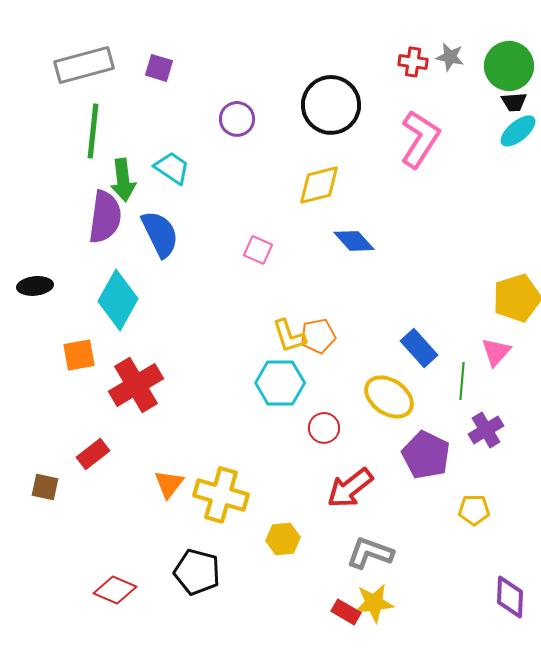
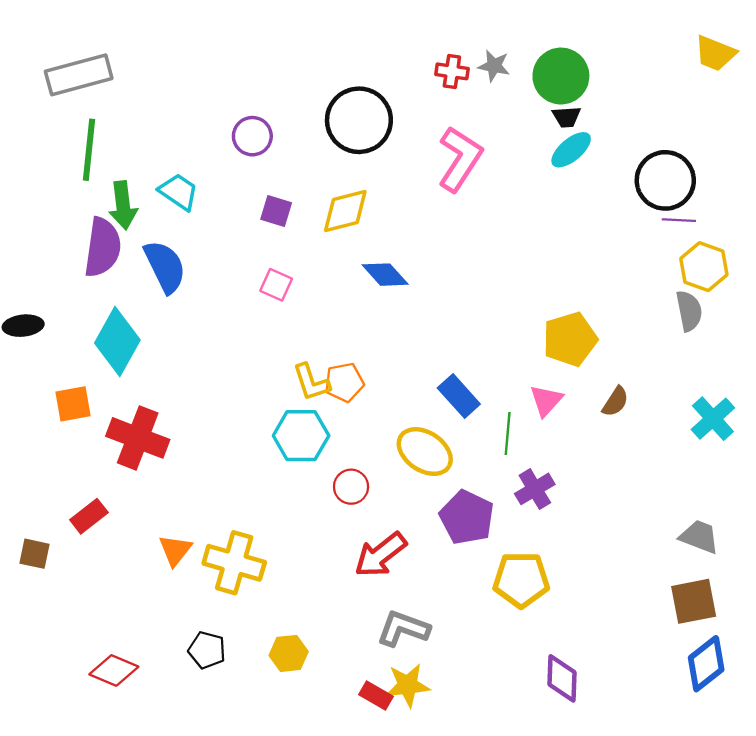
purple square: (159, 68) -> (276, 211), moved
red cross: (136, 385) -> (138, 438), turned -38
yellow pentagon: (474, 510) -> (521, 580), size x1.6
yellow hexagon: (283, 539) -> (289, 653), moved
black pentagon: (197, 572) -> (207, 650), size x0.7

